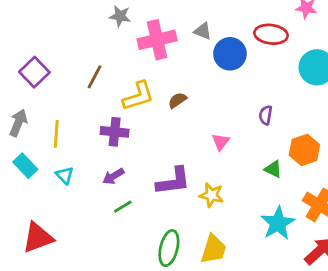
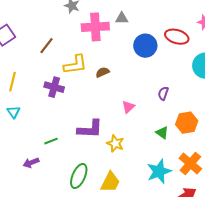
gray triangle: (203, 31) -> (122, 18), moved, turned -32
purple arrow: (113, 176) -> (31, 163), moved

